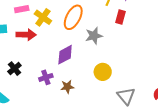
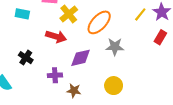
red rectangle: (121, 17) -> (160, 37), moved
red arrow: (26, 35) -> (56, 36), moved
black cross: (14, 69) -> (26, 58), turned -32

